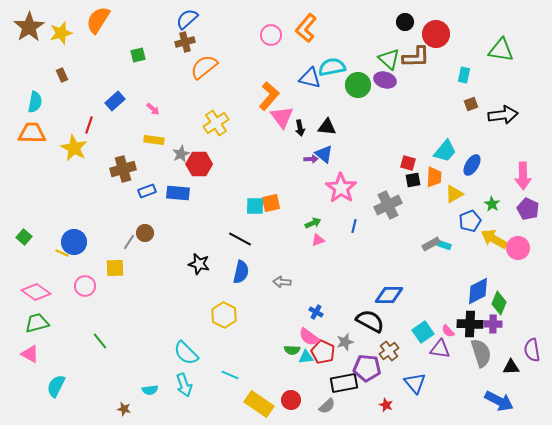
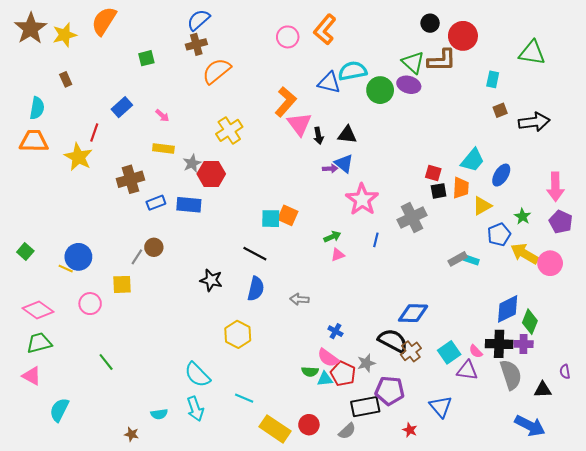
orange square: (271, 203) -> (288, 215), turned 36
purple semicircle: (532, 350) -> (565, 372), size x0.6
brown cross: (389, 351) -> (411, 351), moved

